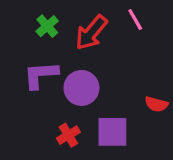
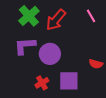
pink line: (135, 20) -> (91, 16), moved
green cross: (47, 26) -> (29, 16), size x1.5

